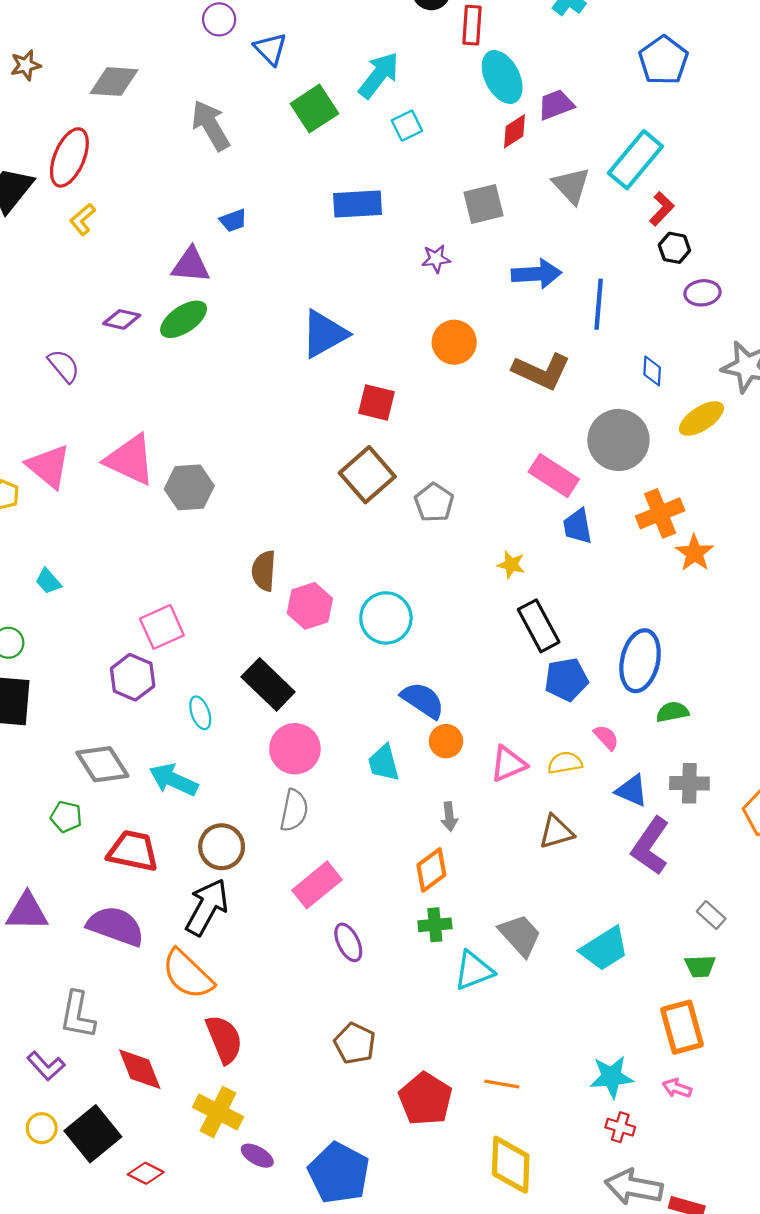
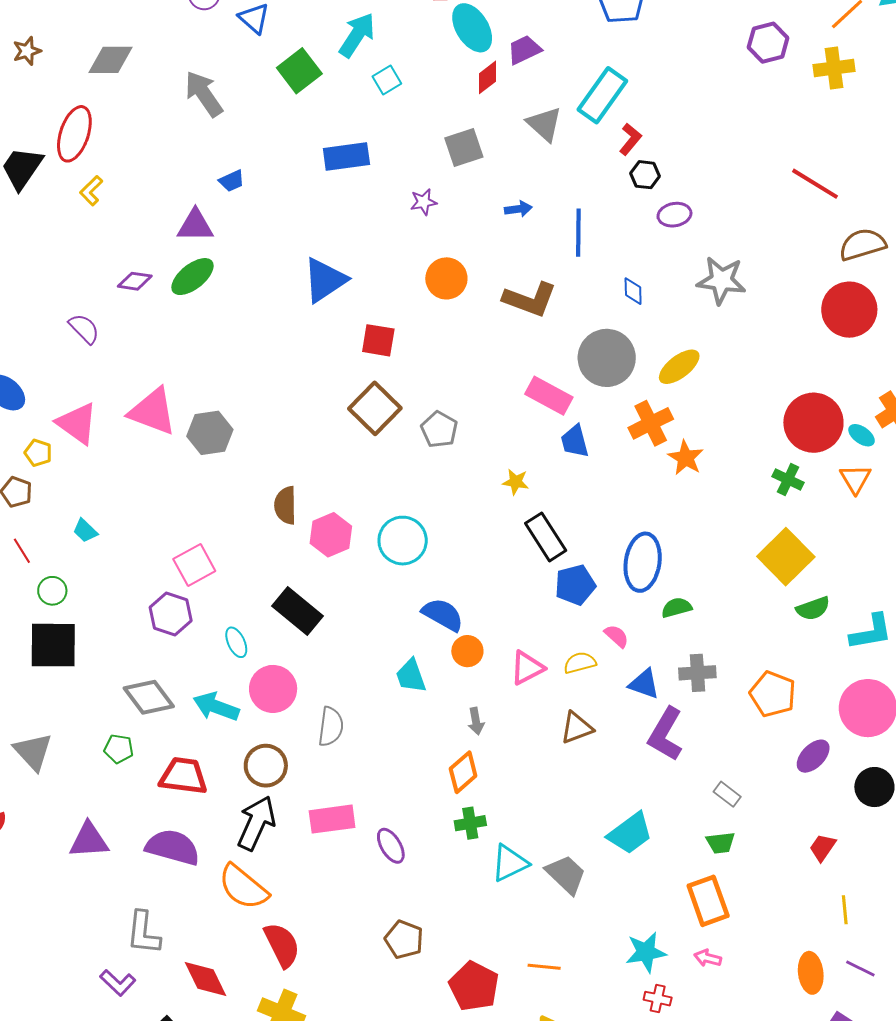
blue arrow: (536, 274) -> (518, 209), size x0.6
yellow ellipse: (701, 419) -> (679, 367), moved
pink circle: (295, 749) -> (273, 689), moved
pink rectangle: (317, 885) -> (332, 819), moved, turned 36
gray trapezoid: (520, 935) -> (566, 874), moved

